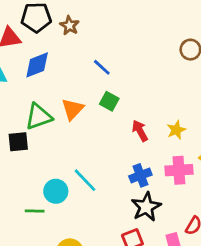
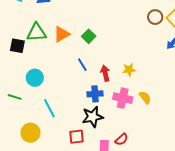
blue line: (102, 67) -> (82, 65), moved
red arrow: (140, 131) -> (105, 73), moved
cyan line: (85, 180) -> (49, 108), moved
cyan circle: (56, 191) -> (35, 78), moved

